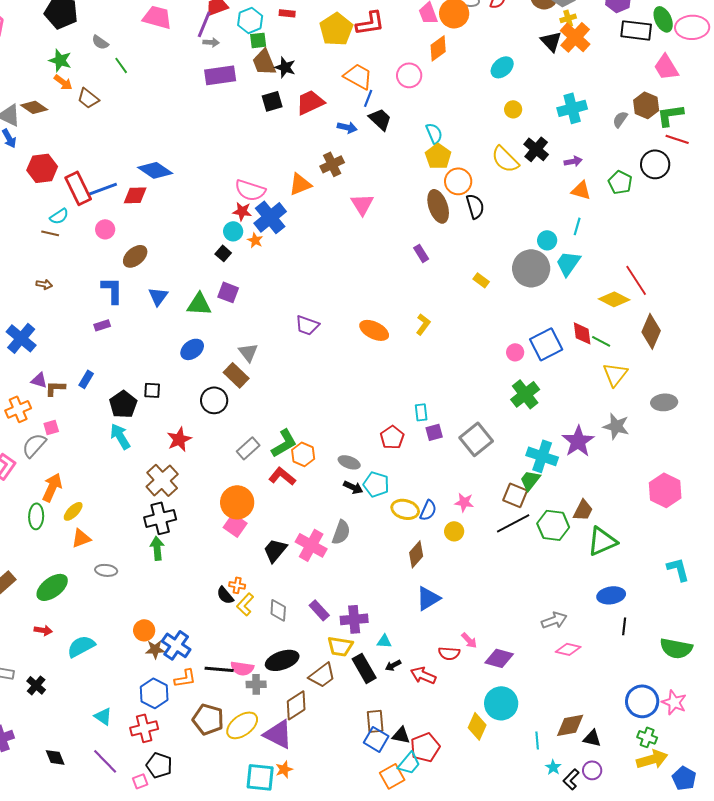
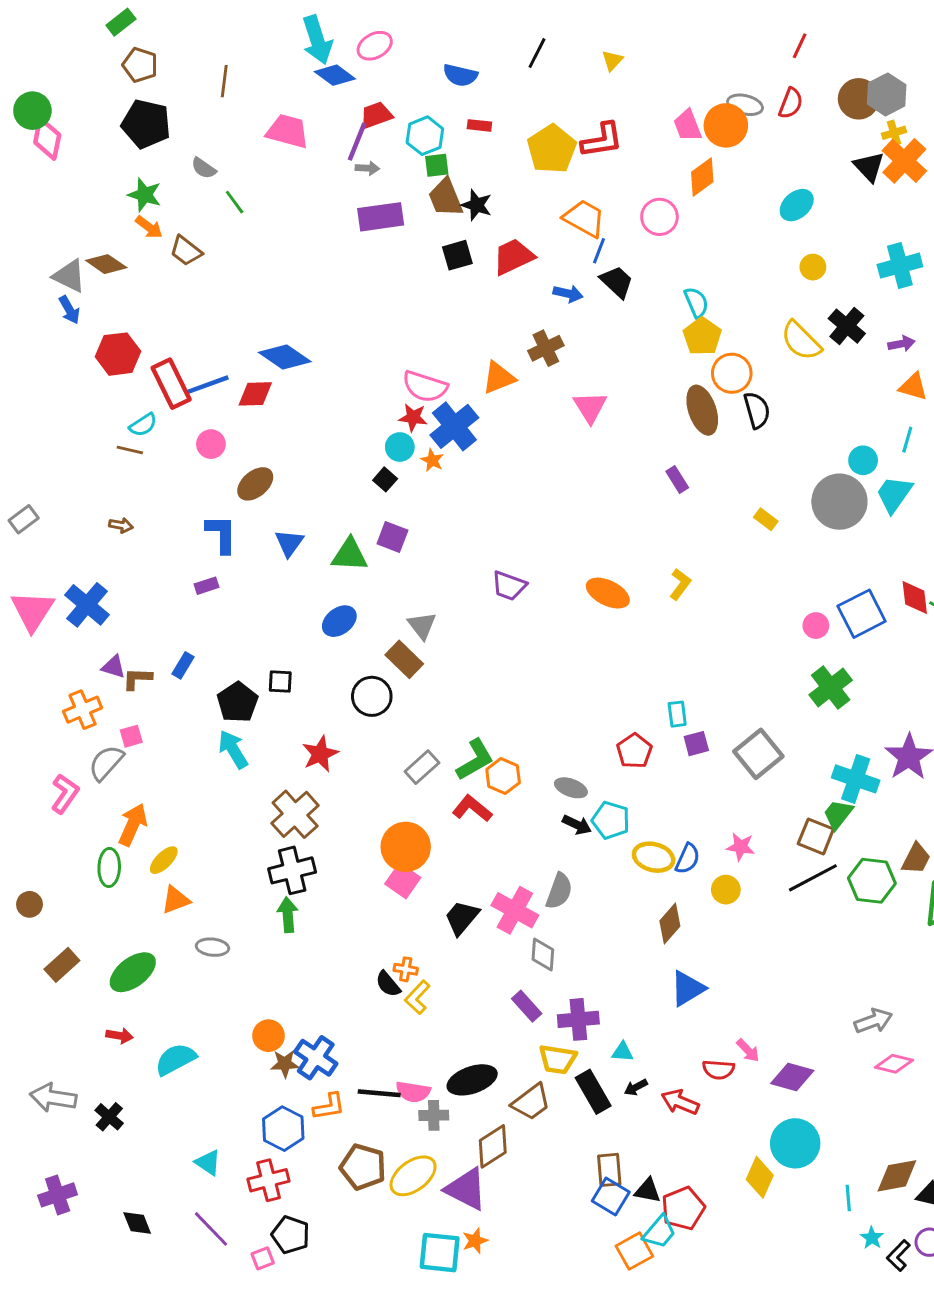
gray diamond: (278, 610) -> (543, 955), moved

